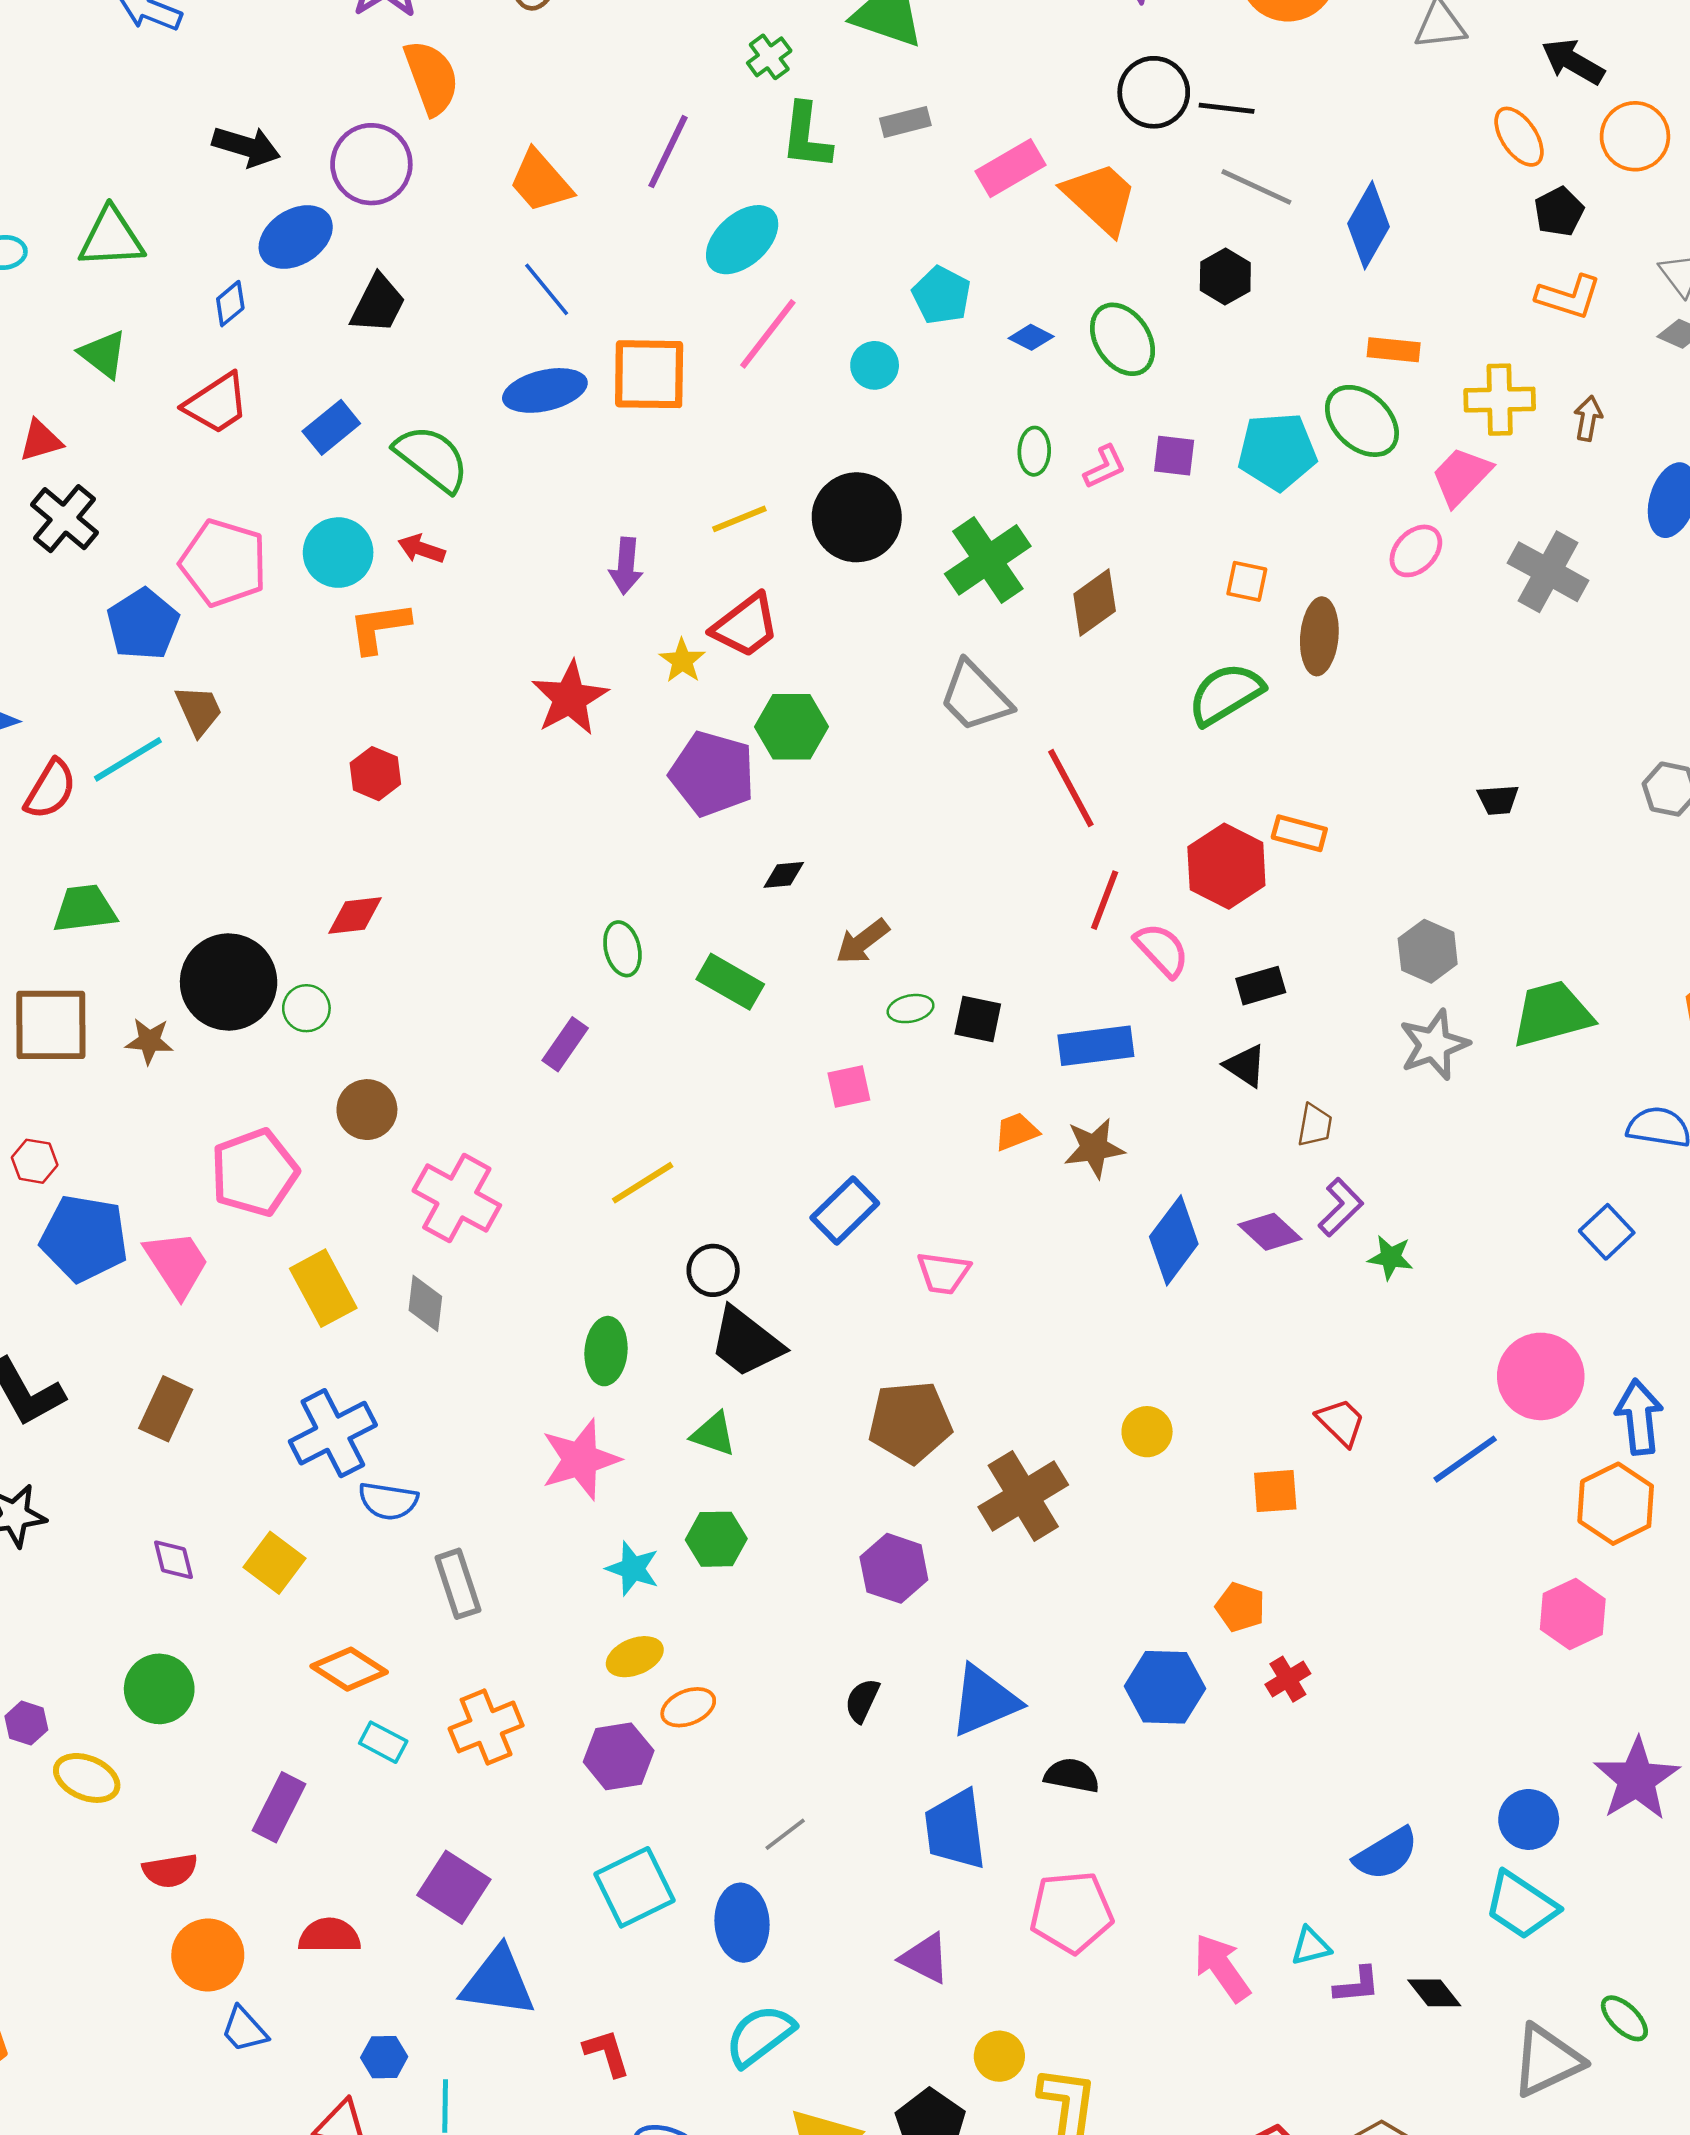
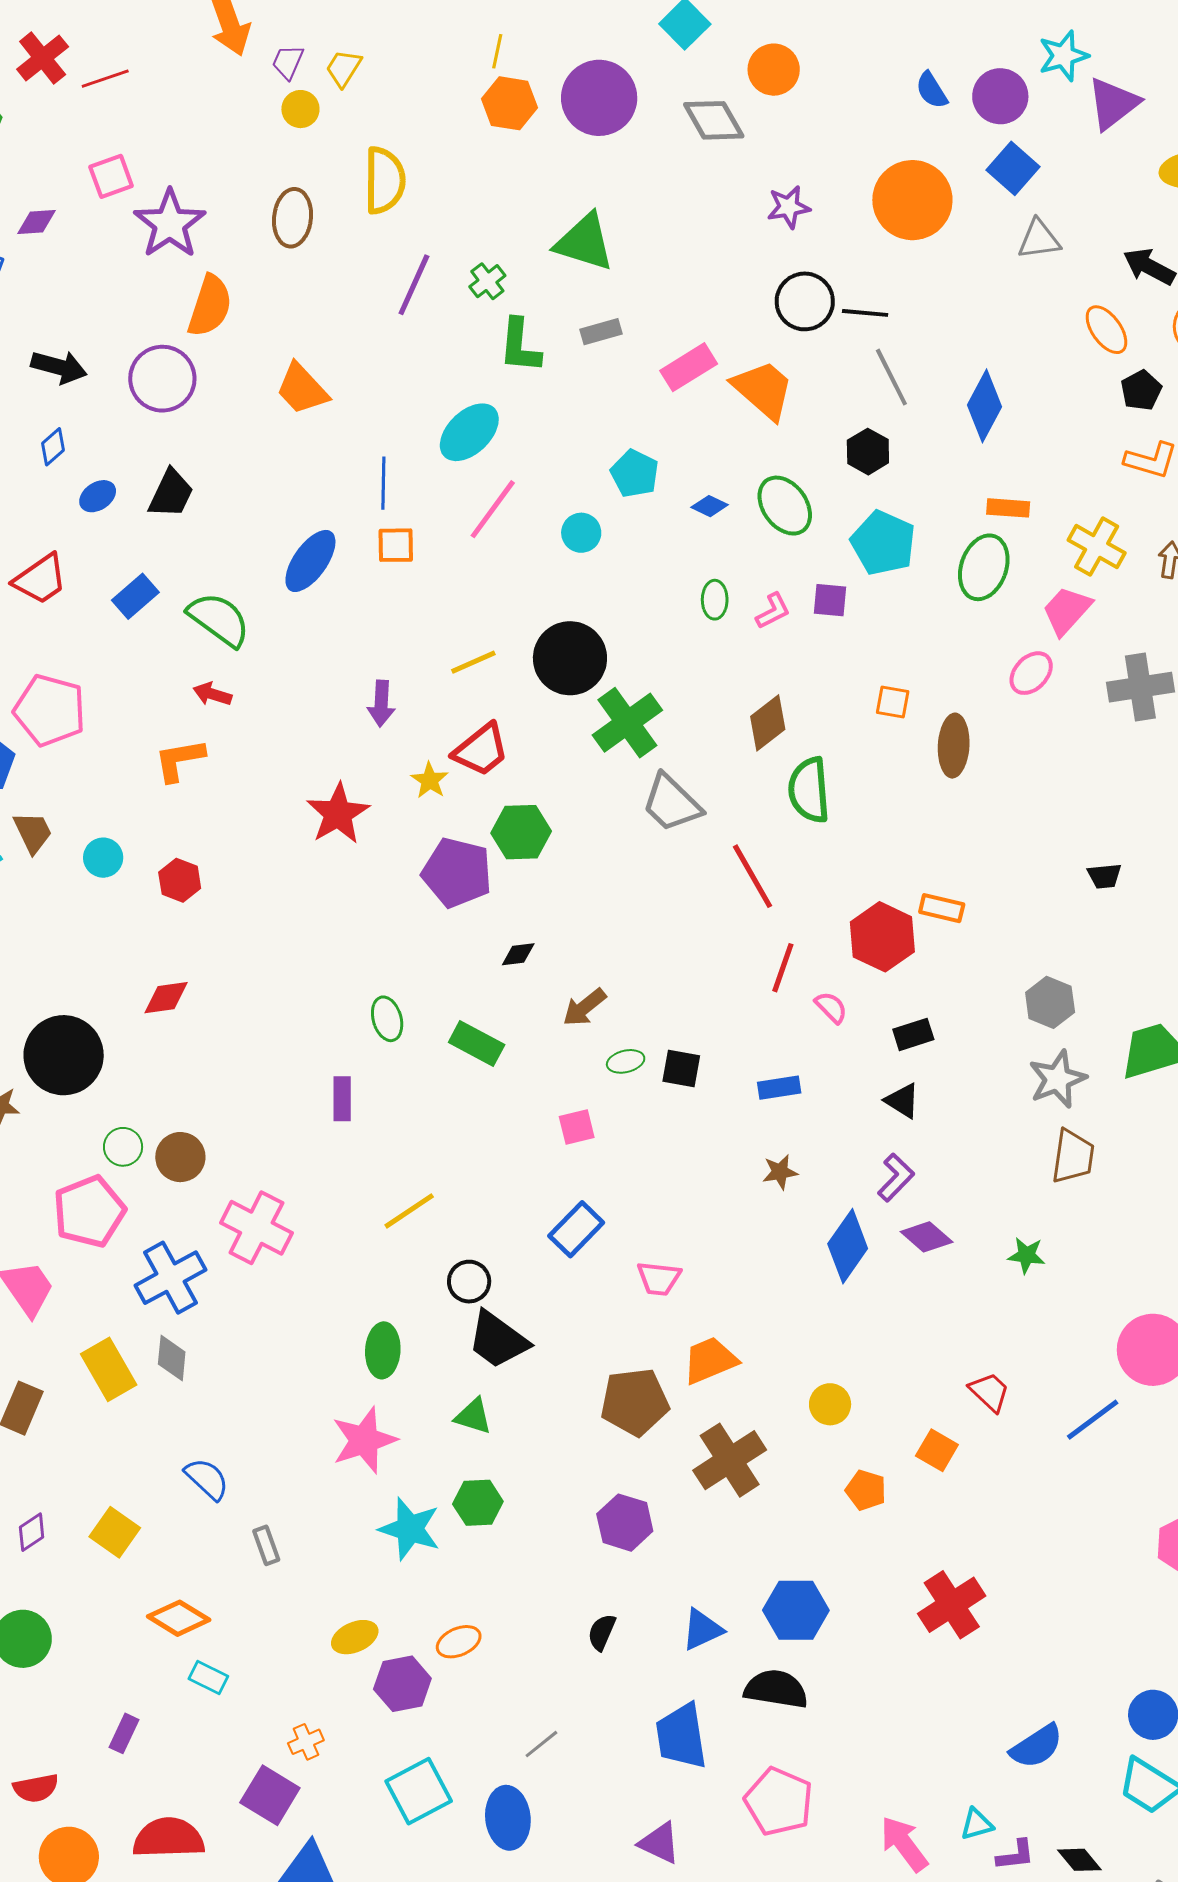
orange semicircle: (431, 78) -> (210, 306), turned 40
purple line: (668, 152) -> (414, 285), moved
gray line: (1256, 187) -> (891, 377), turned 40
blue ellipse: (296, 237) -> (98, 496), moved, size x0.6
blue line: (547, 289) -> (383, 483), moved, turned 42
blue diamond: (230, 304) -> (53, 447), moved
orange square: (649, 374) -> (396, 545), size x0.6
blue ellipse: (545, 390) -> (310, 561), turned -40
yellow cross: (1500, 400) -> (1097, 547), turned 32
green ellipse: (1362, 421) -> (984, 567), turned 68
cyan pentagon: (1277, 451) -> (883, 543), moved, turned 30
cyan circle: (338, 553) -> (103, 858), moved, size x0.7
green cross: (988, 560) -> (627, 723), moved
gray cross: (1548, 572) -> (1140, 687), turned -36
green semicircle: (1226, 694) -> (809, 790), moved, turned -62
pink semicircle: (1162, 950) -> (831, 1007), size x0.7
green circle: (306, 1008) -> (123, 1147), moved
purple rectangle: (565, 1044) -> (342, 1099), turned -33
blue rectangle: (1096, 1046) -> (779, 1088), size x0.7
brown trapezoid: (1315, 1125) -> (1073, 1156), moved, size x1.5
orange trapezoid: (1016, 1132) -> (710, 1360), moved, size x1.5
brown star: (1094, 1148) -> (780, 1172), size x0.7
purple L-shape: (1341, 1207) -> (896, 1177), moved
yellow rectangle: (323, 1288) -> (109, 1369), moved
gray diamond: (425, 1303) -> (172, 1358), moved
blue cross: (333, 1433) -> (171, 1278), moved
orange square: (1275, 1491) -> (937, 1450), turned 36
blue semicircle: (388, 1501) -> (207, 1479), turned -144
purple diamond: (174, 1560) -> (32, 1532), turned 72
cyan star: (633, 1569) -> (410, 1529), size x1.4
gray rectangle: (458, 1584) -> (266, 1545), size x0.7
orange pentagon: (1240, 1607) -> (866, 1490), moved
yellow ellipse: (635, 1657) -> (355, 1637), moved
red cross: (1288, 1679) -> (952, 1605), size x1.8
blue hexagon: (1165, 1687) -> (796, 1610), moved
blue triangle: (984, 1701) -> (702, 1630), size x0.7
orange cross: (486, 1727) -> (306, 1742), moved, size x0.6
black semicircle: (1072, 1776) -> (776, 1689), size x1.4
purple rectangle: (279, 1807) -> (124, 1733), size x0.7
pink pentagon: (1071, 1912) -> (779, 1802), turned 30
red semicircle: (329, 1936) -> (169, 1838), size x1.4

